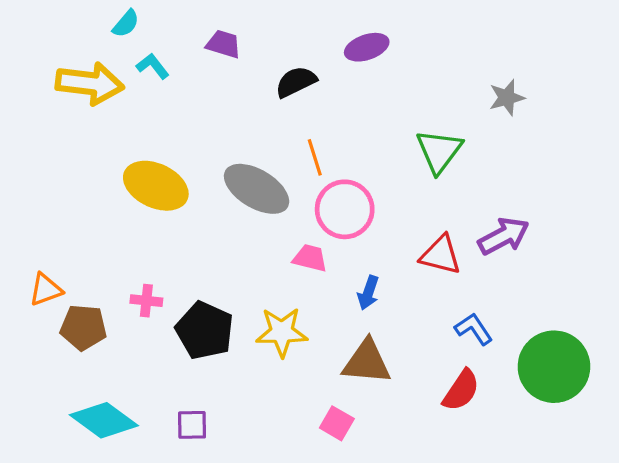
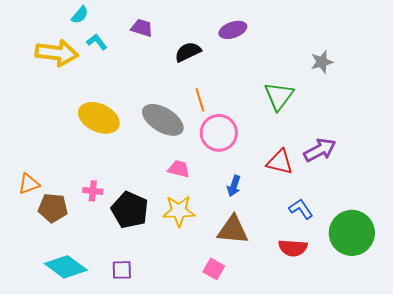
pink trapezoid: (310, 258) -> (179, 169), moved
red semicircle: (461, 390) -> (293, 248), turned 60

